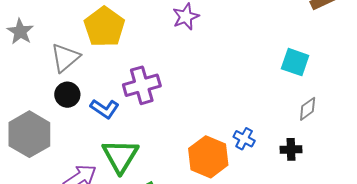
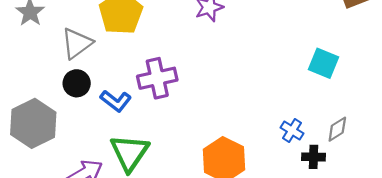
gray diamond: (308, 109) -> (337, 129), moved
blue cross: (244, 139) -> (292, 130), moved

